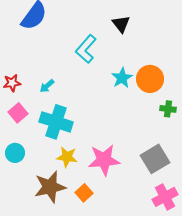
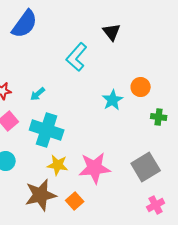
cyan star: (122, 78) -> (113, 100), moved
orange circle: (150, 79) -> (141, 87), size x0.7
pink cross: (165, 197) -> (156, 205), size x0.7

